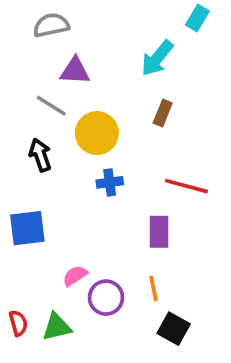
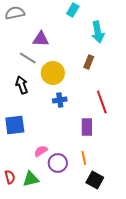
cyan rectangle: (197, 18) -> (73, 10), moved
gray semicircle: (51, 25) -> (15, 13), moved
cyan arrow: (157, 58) -> (98, 32), moved, turned -50
red line: (186, 186) -> (102, 102), turned 55

